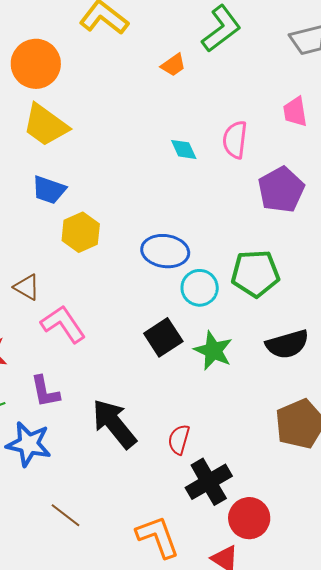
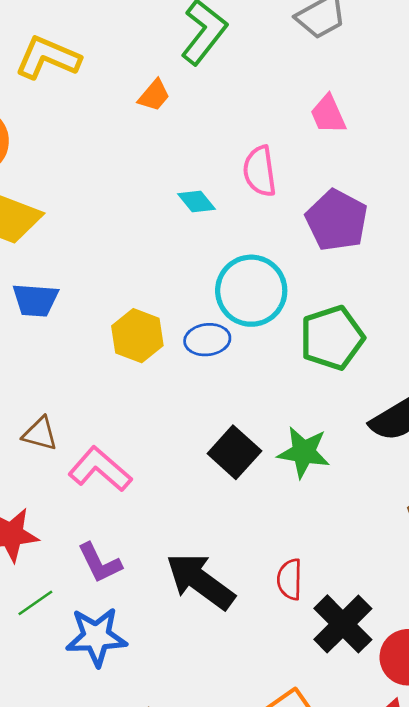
yellow hexagon: (81, 232) -> (137, 336), moved
blue ellipse: (165, 251) -> (207, 340), size x0.7
cyan circle: (200, 288) -> (251, 291), moved, size x1.4

